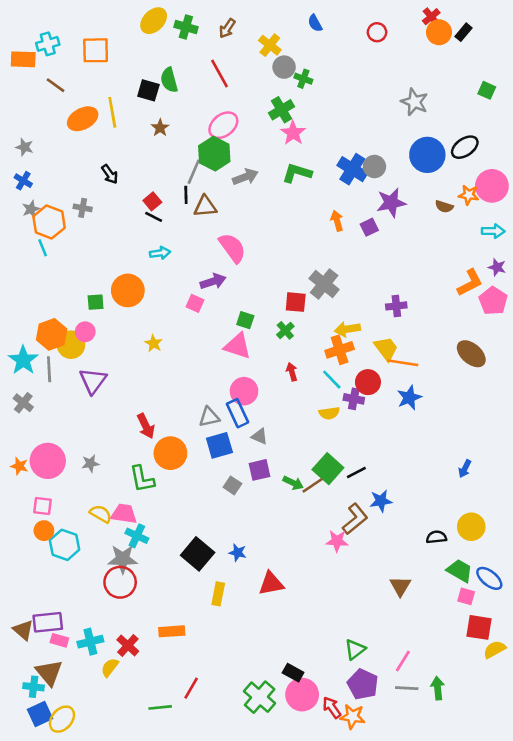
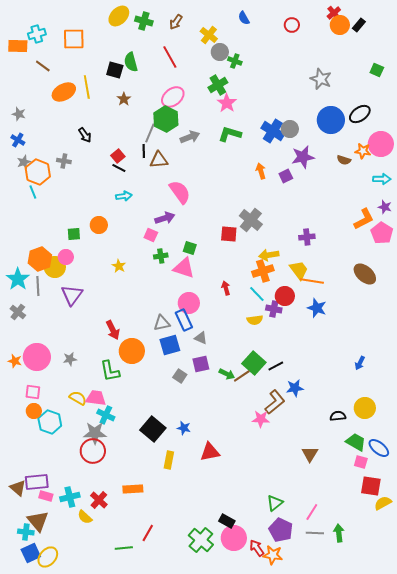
orange circle: (128, 290) -> (99, 225), size x0.7
green cross: (285, 330) -> (161, 256), moved, turned 32
blue star: (409, 398) -> (317, 308), turned -30
yellow semicircle: (110, 667) -> (85, 517), turned -84

